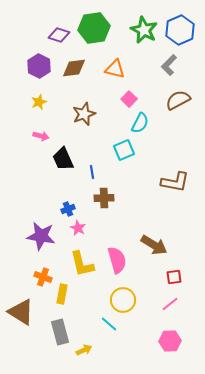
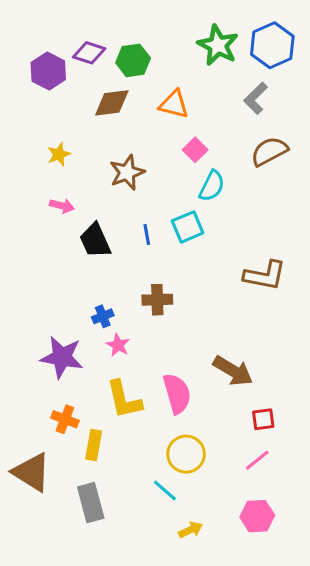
green hexagon: (94, 28) -> (133, 60), moved, size x0.7
purple hexagon: (39, 66) -> (48, 71), moved
blue line: (92, 172) -> (147, 235), moved
yellow arrow: (84, 350) -> (191, 530), moved

